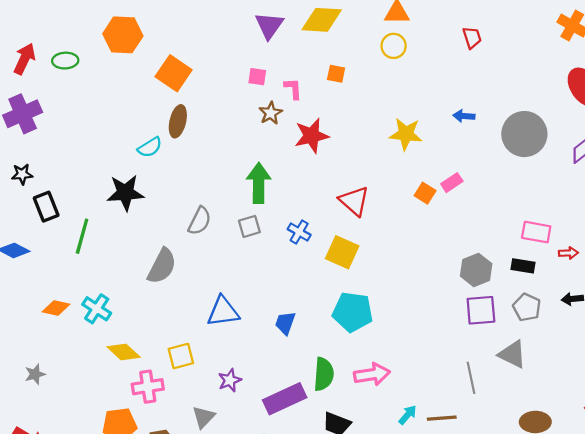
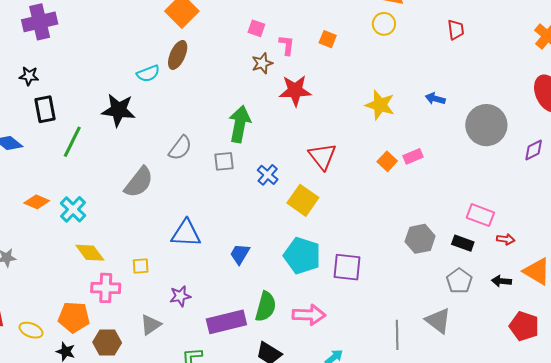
purple square: (481, 310) -> (347, 267), moved
yellow square: (181, 356) -> (141, 266), size x0.7

